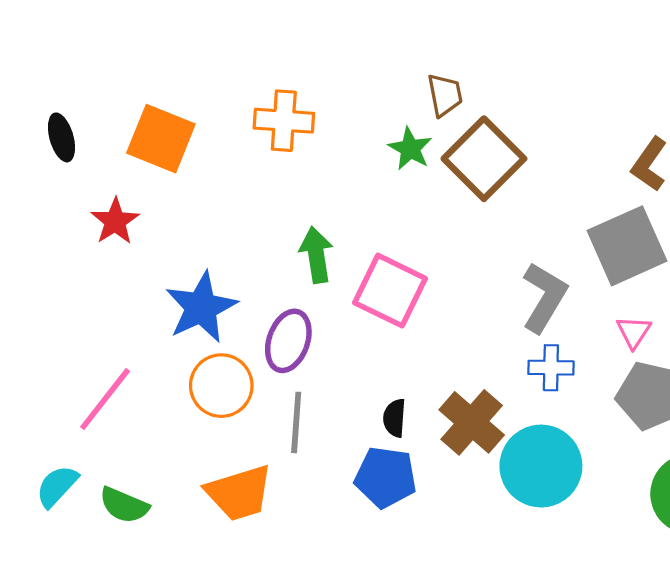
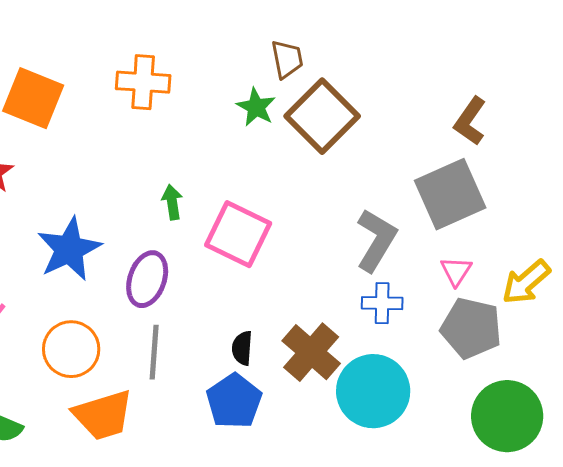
green arrow: (316, 255) -> (172, 202), size x0.7
orange circle: (221, 386) -> (71, 349), moved
blue pentagon: (386, 477) -> (234, 401), turned 30

